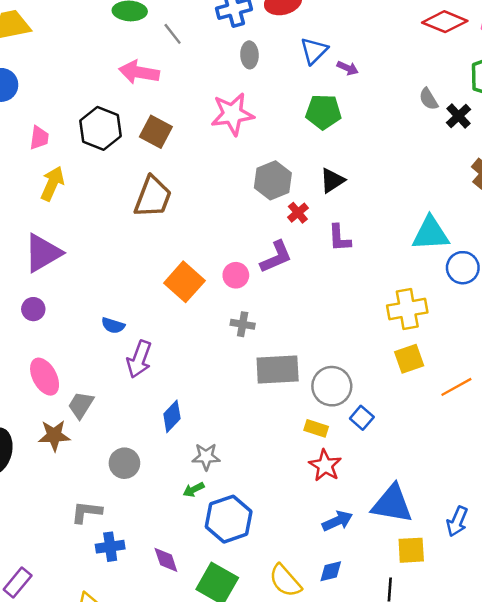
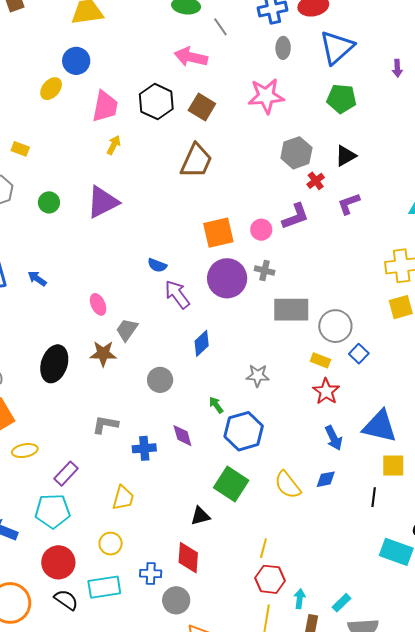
blue triangle: (314, 51) -> (337, 47), size x1.5
purple arrow: (348, 68) -> (397, 68), moved, turned 60
pink trapezoid: (39, 138) -> (105, 106), size x1.6
yellow arrow: (52, 184) -> (114, 145), size x0.7
purple L-shape: (339, 238) -> (349, 204), turned 70
orange square: (184, 282) -> (218, 233), turned 32
purple circle: (33, 309) -> (227, 278), moved, size x2.0
purple arrow: (139, 359) -> (177, 294), turned 120
pink ellipse: (45, 377) -> (98, 304), size x0.7
gray star: (206, 457) -> (258, 376), moved
green arrow: (194, 490) -> (216, 405), turned 78
gray L-shape: (86, 512) -> (105, 425), moved
blue arrow: (337, 521) -> (334, 438), turned 85
purple diamond: (166, 560) -> (182, 436), moved

